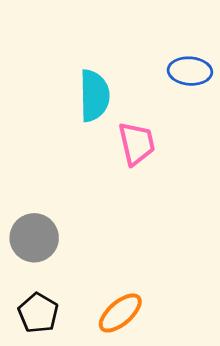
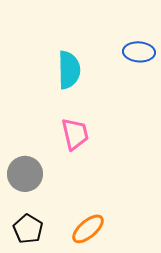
pink trapezoid: (137, 144) -> (75, 134), moved

